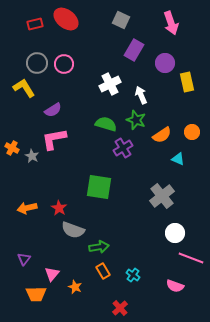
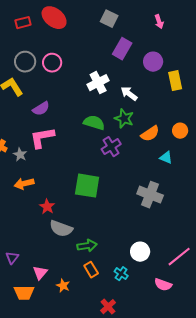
pink arrow: (171, 23) -> (159, 22), size x0.6
white arrow: (141, 95) -> (129, 94), turned -30
gray cross: (162, 196) -> (150, 195), turned -30
orange arrow: (27, 208) -> (24, 184), moved
white circle: (175, 233) -> (140, 252), moved
pink line: (191, 258) -> (179, 257), turned -60

